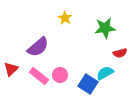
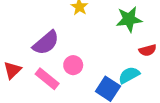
pink circle: (60, 75) -> (73, 65), moved

